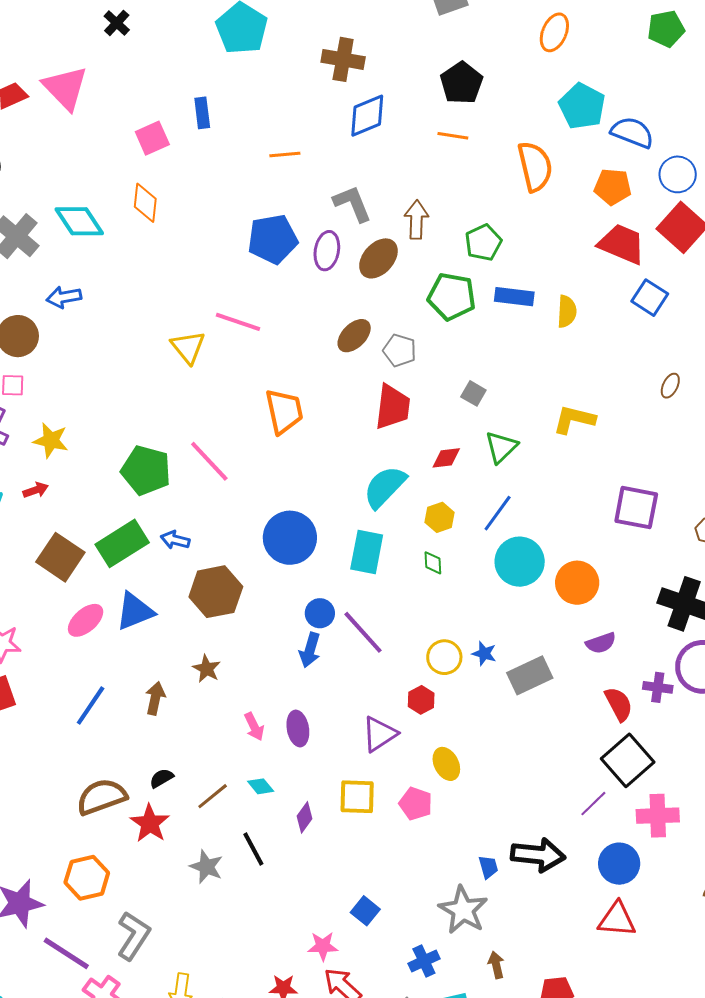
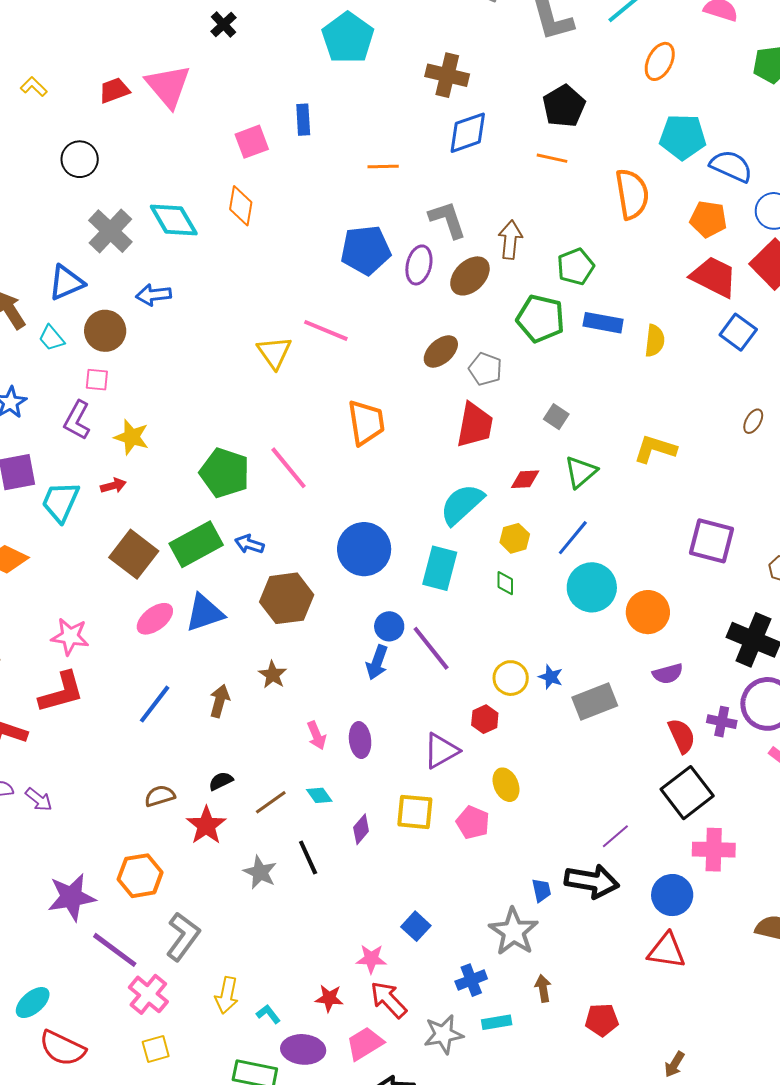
cyan pentagon: (582, 106) -> (683, 137), turned -30
brown semicircle: (102, 797) -> (160, 796), size x0.6
purple line: (593, 804) -> (615, 836), moved

